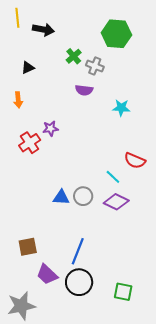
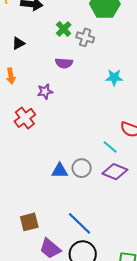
purple semicircle: (84, 90) -> (64, 63), moved
purple star: (50, 128) -> (45, 91), moved
blue line: (78, 251) -> (80, 223), turned -64

